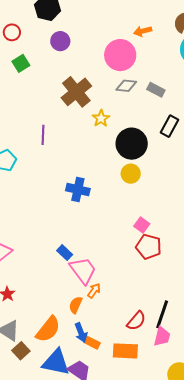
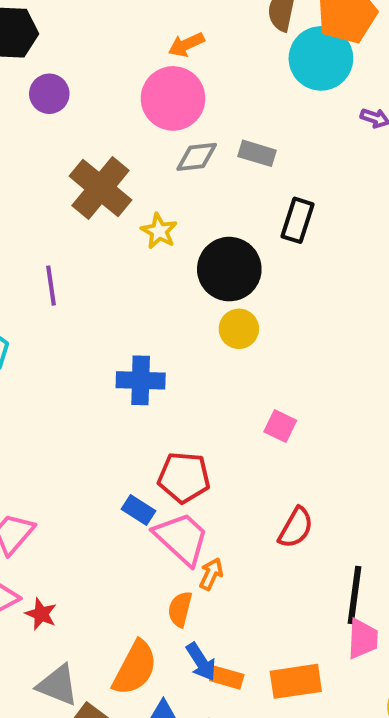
orange arrow: (143, 31) -> (186, 45), moved
red pentagon: (149, 247) -> (184, 477), moved
red semicircle: (136, 321) -> (296, 528), moved

